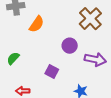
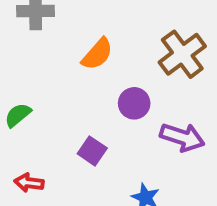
orange semicircle: (37, 24) -> (97, 54), moved

